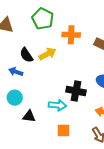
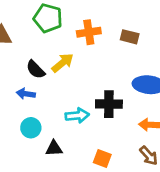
cyan arrow: (57, 105) -> (77, 115), moved
orange square: (63, 131) -> (102, 159), turned 32

